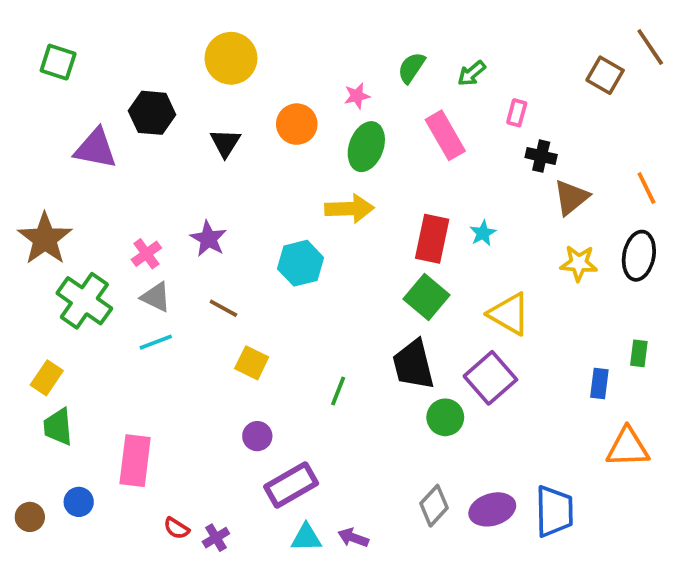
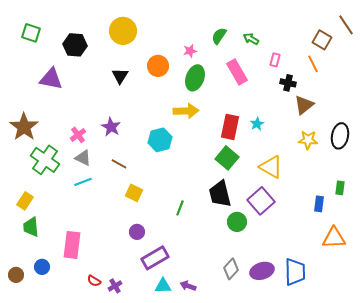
green arrow: (472, 73) -> (251, 39), turned 70
black hexagon: (152, 113) -> (75, 45), moved
orange line: (646, 188) -> (313, 64), moved

